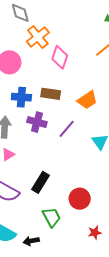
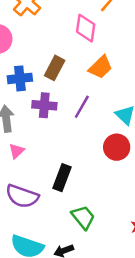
pink diamond: (60, 57) -> (86, 28), moved
brown rectangle: (51, 94) -> (55, 68), turned -60
red circle: (80, 199) -> (117, 147), moved

